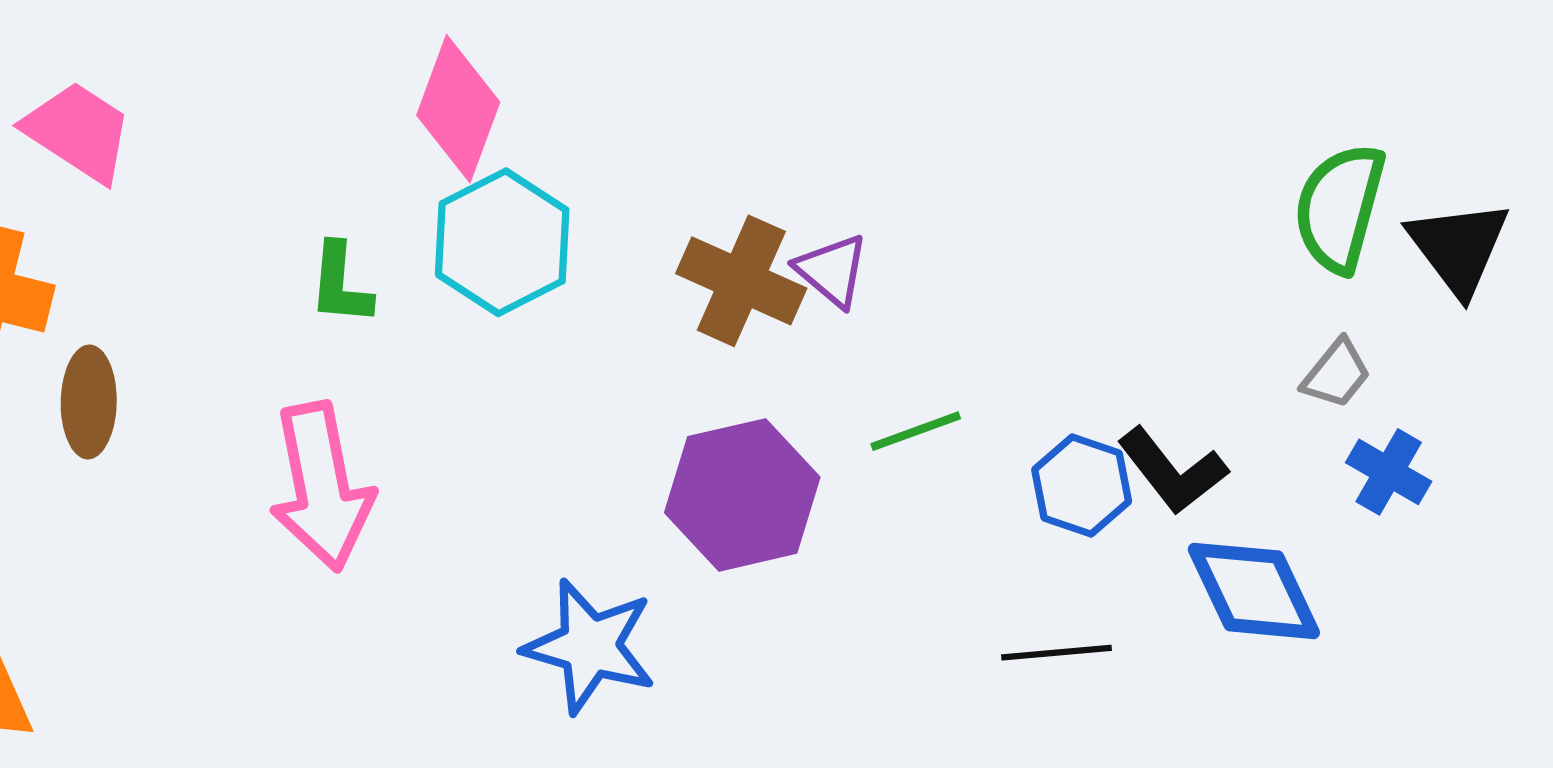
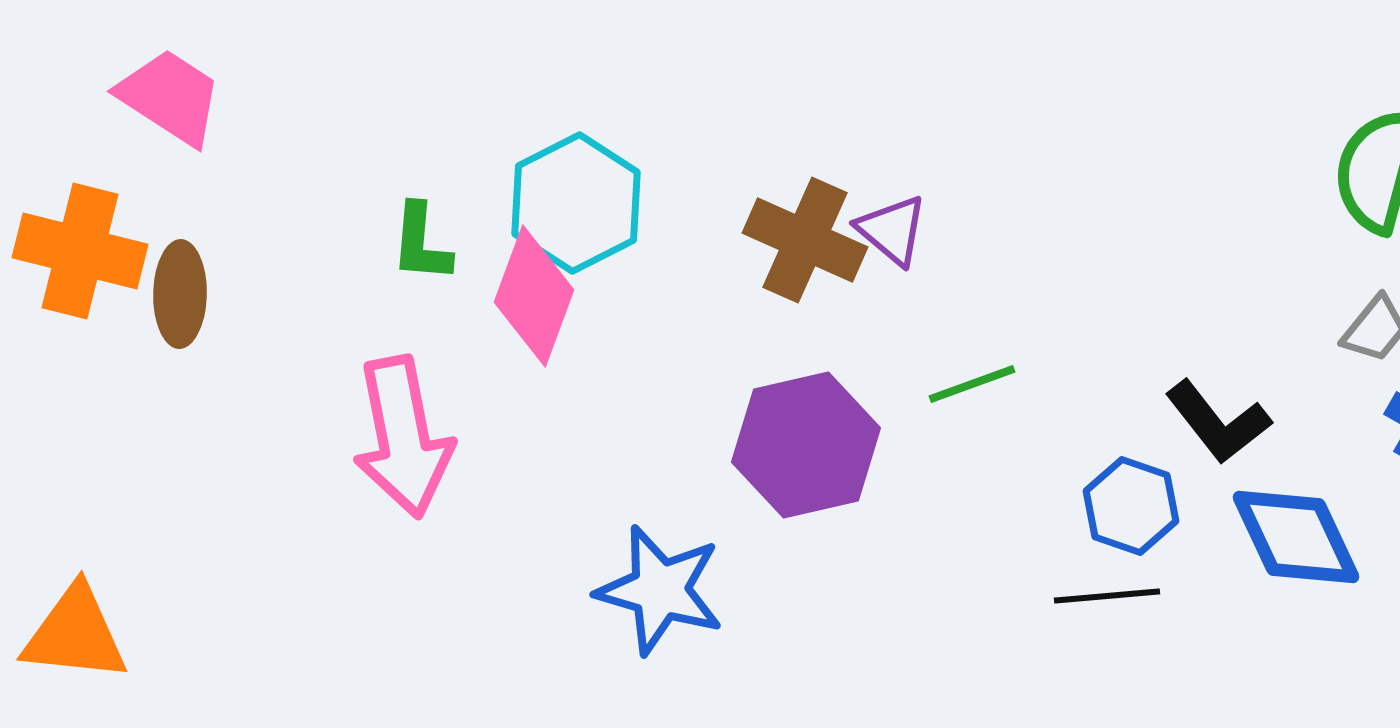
pink diamond: (458, 109) -> (534, 296), moved
brown ellipse: (89, 402) -> (180, 294), moved
blue hexagon: (1082, 486) -> (1131, 506), moved

